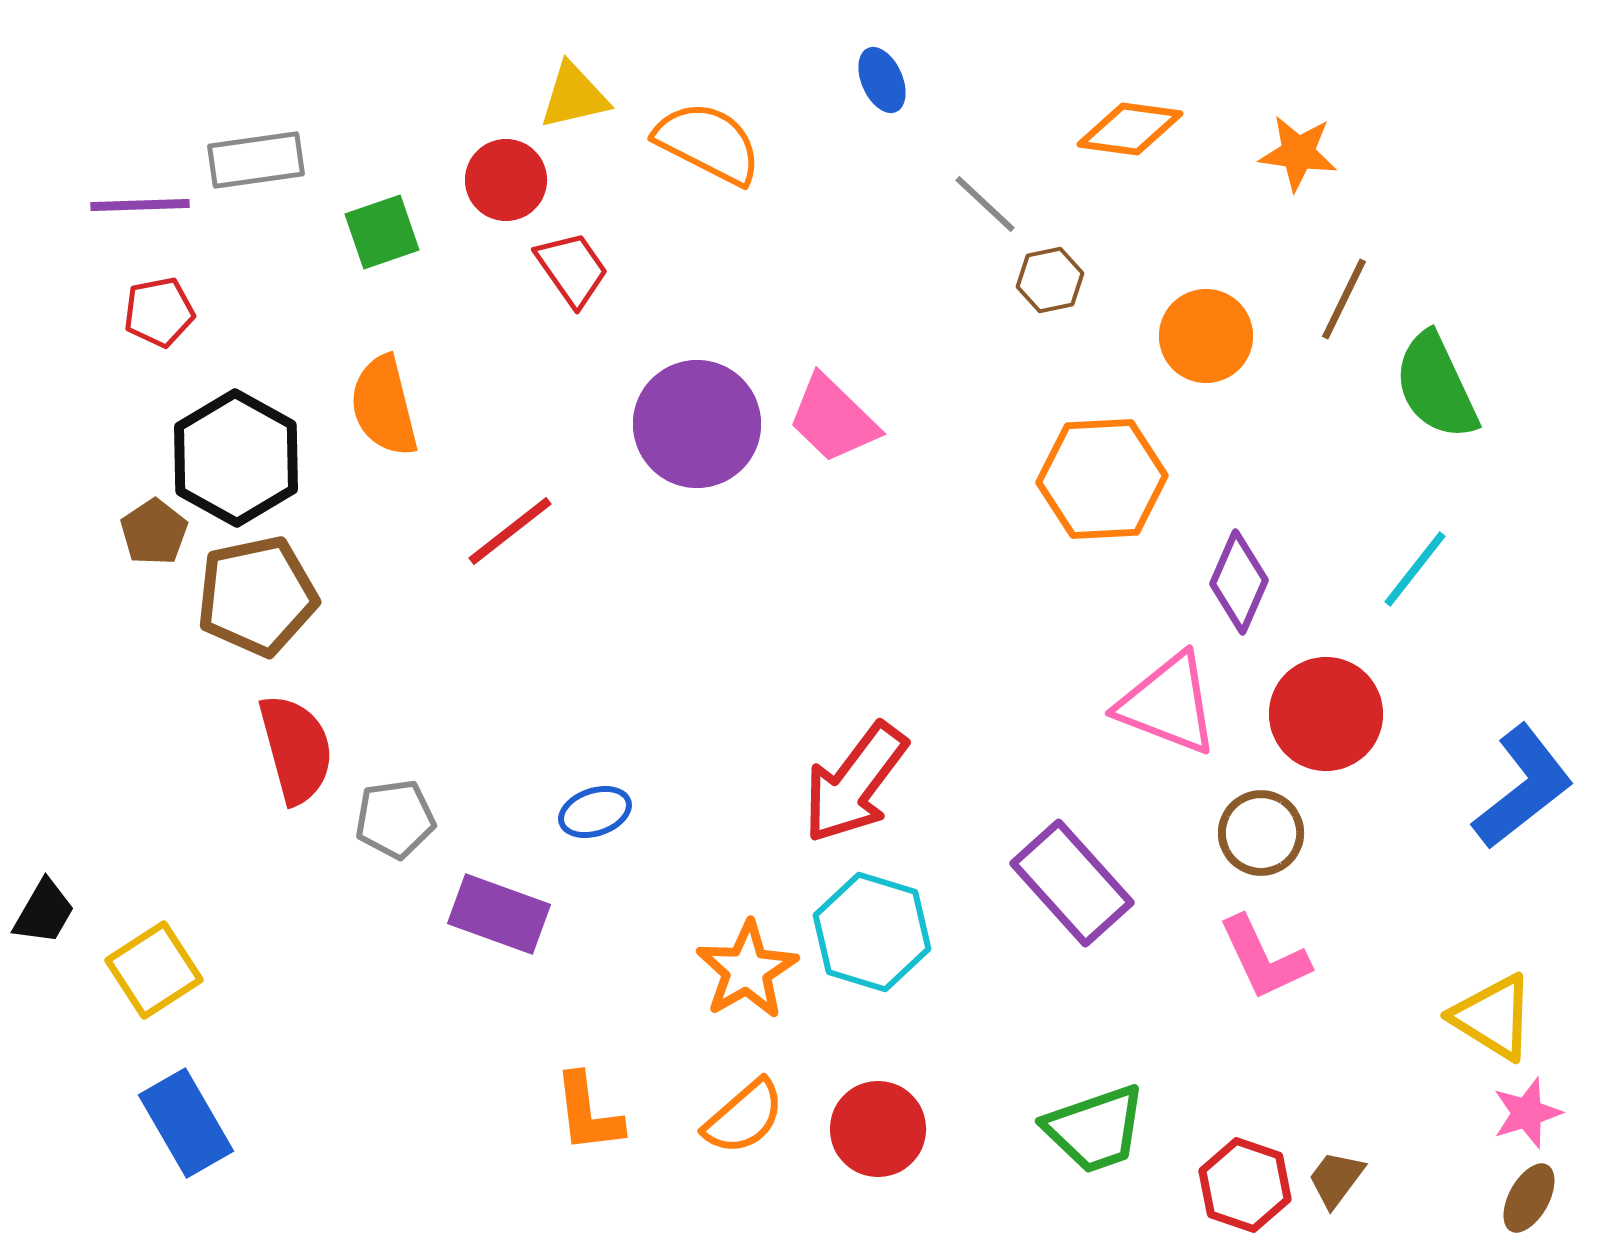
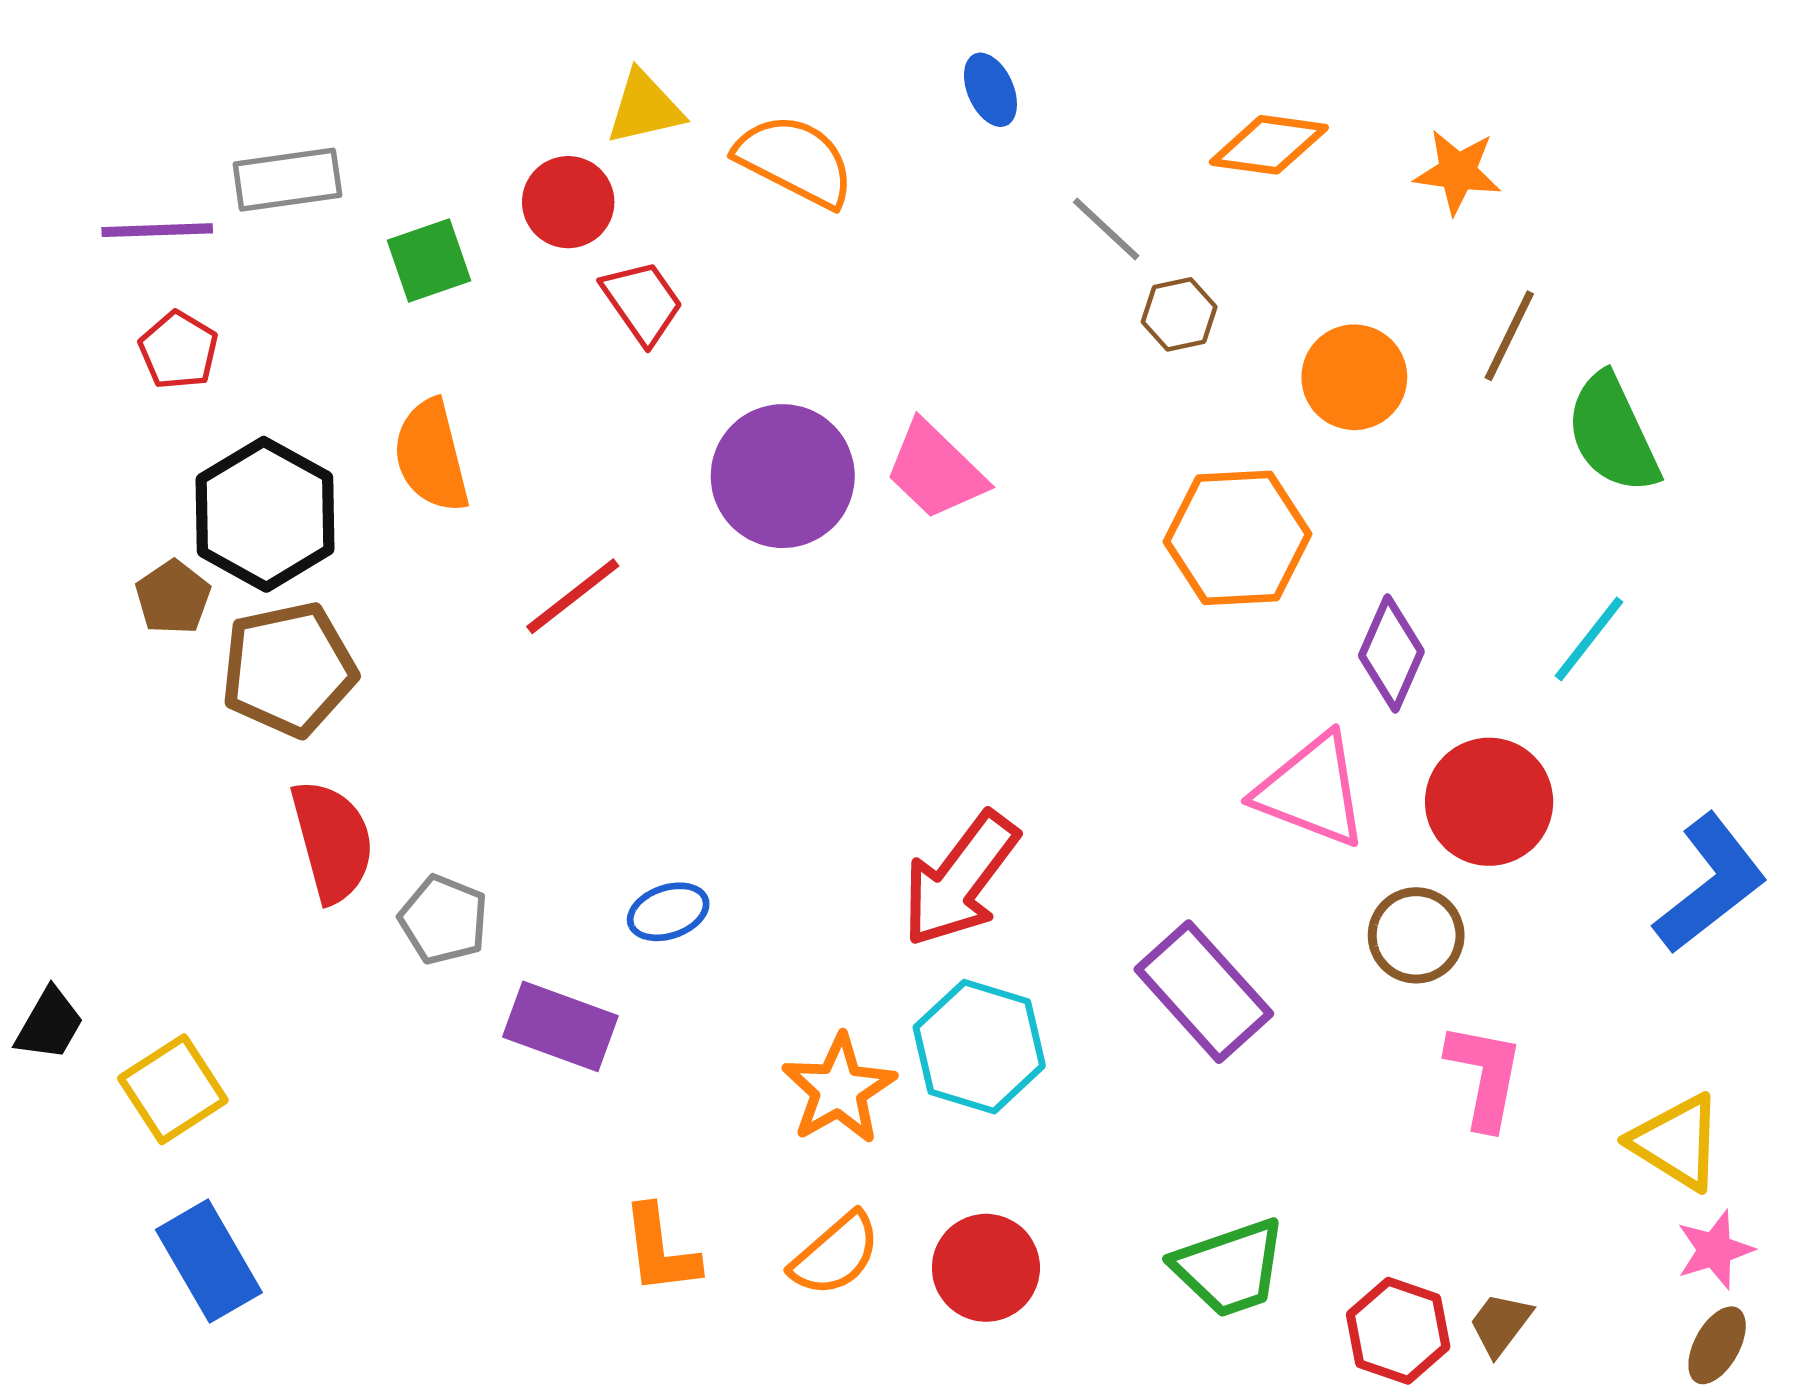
red pentagon: (159, 312) -> (179, 350), turned -30
gray pentagon: (395, 819) -> (444, 920), turned 30
pink L-shape: (1264, 958) -> (1485, 1076), moved, turned -144

